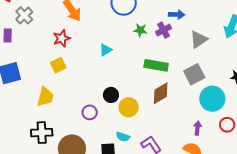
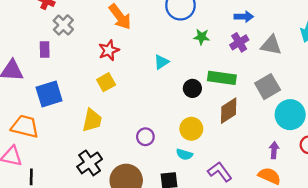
purple cross: (164, 30) -> (239, 42), moved
gray triangle: (199, 40) -> (271, 45), turned 48
black circle: (111, 95) -> (192, 88), moved
black cross: (42, 133) -> (90, 163), turned -30
cyan semicircle: (123, 137) -> (184, 154), moved

